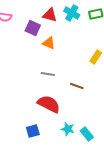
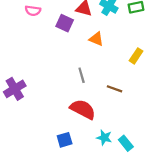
orange triangle: (49, 43) -> (96, 39), moved
gray line: (48, 74) -> (82, 75), turned 64

